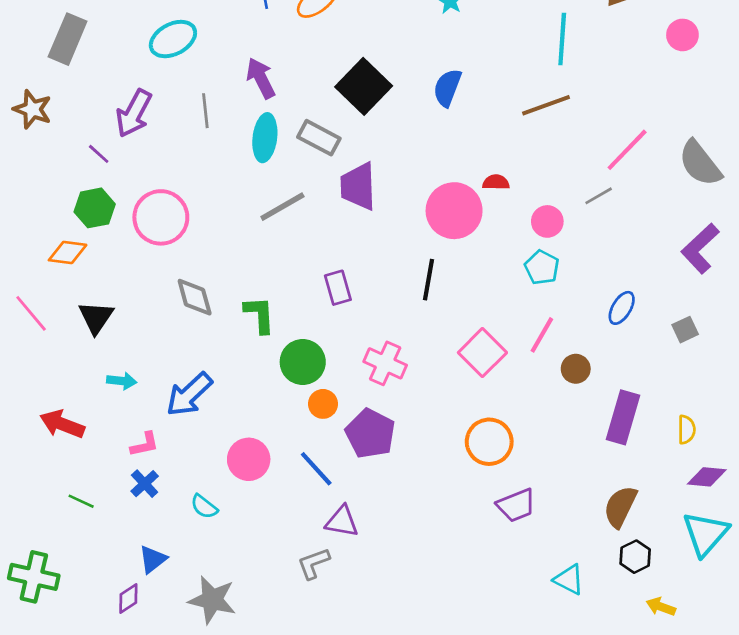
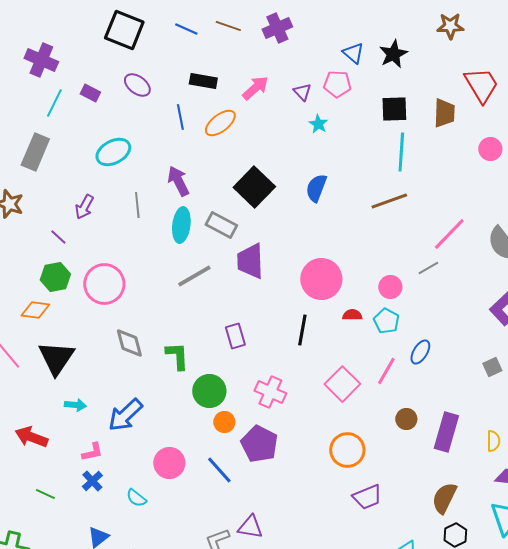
purple arrow: (134, 113) -> (84, 207), size x0.7
red semicircle: (496, 182) -> (352, 315), moved
blue ellipse: (622, 308) -> (420, 352), moved
black triangle: (96, 317) -> (56, 358), size x1.4
brown circle: (576, 369) -> (406, 419), moved
purple triangle: (342, 521) -> (250, 527), moved

